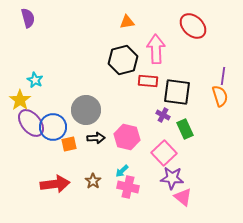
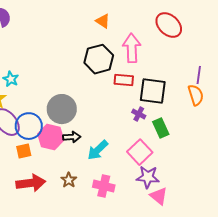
orange triangle: (127, 22) -> (103, 21), turned 42
pink hexagon: (127, 137) -> (51, 137), moved
orange square: (69, 144) -> (24, 151), moved
cyan arrow: (122, 171) -> (98, 150), moved, size x1.6

